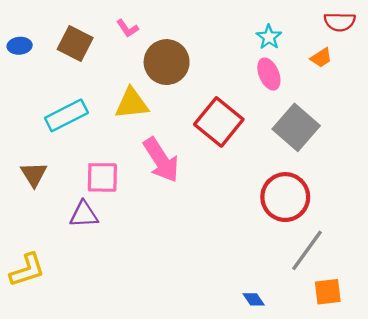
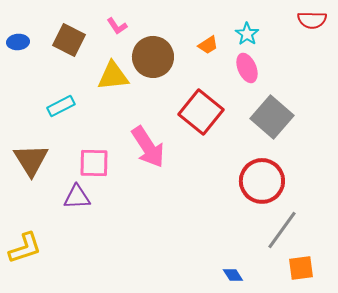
orange trapezoid: (321, 58) -> (208, 45), moved
yellow triangle: (132, 103) -> (113, 76), moved
cyan rectangle: (66, 115) -> (61, 106), size x0.7
brown triangle: (34, 174) -> (31, 160), size x1.4

